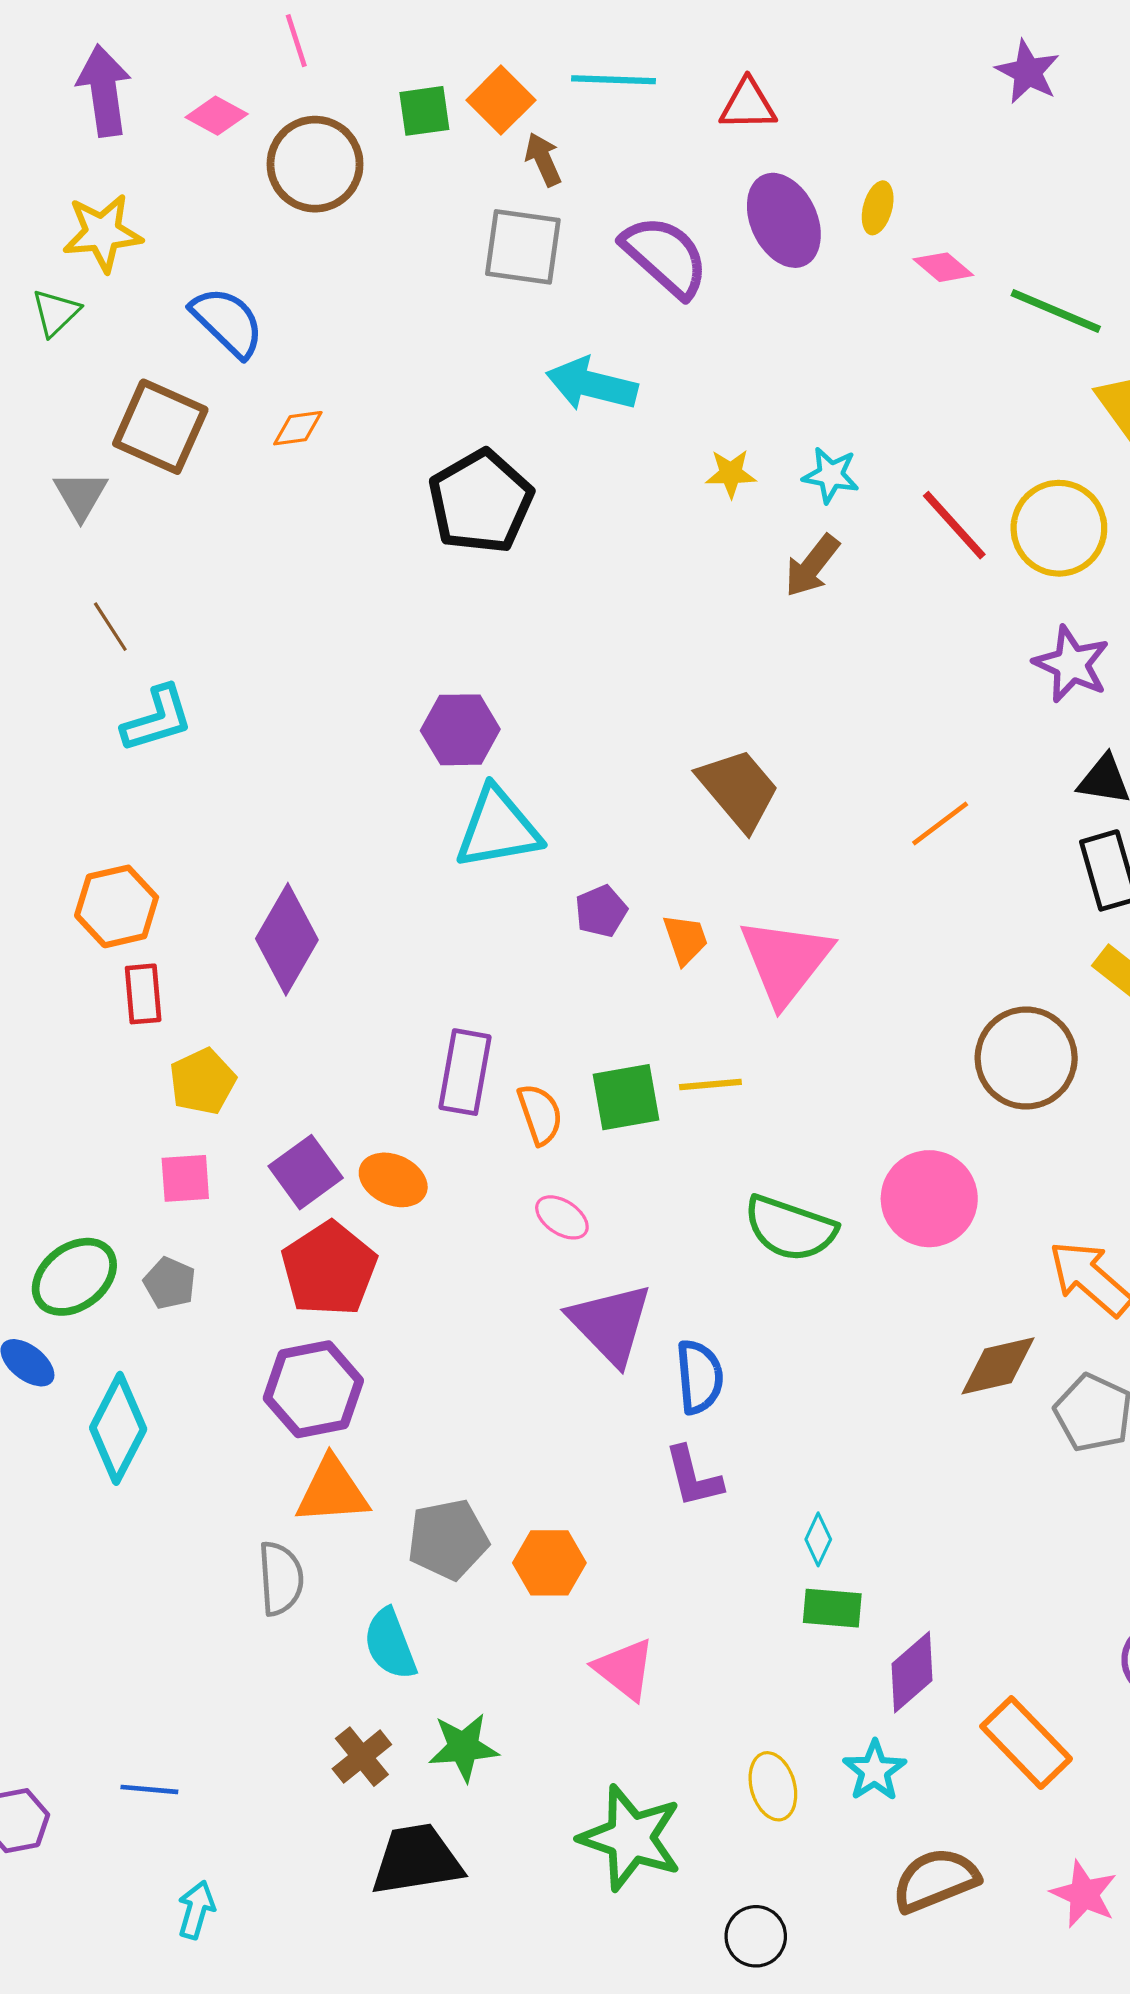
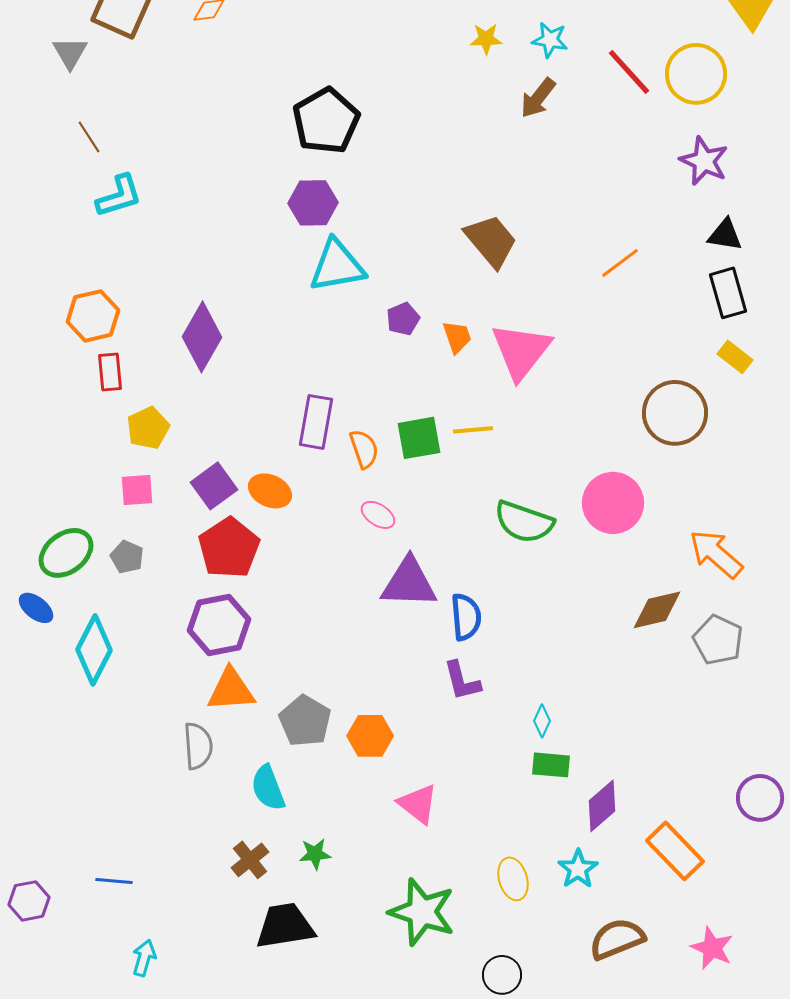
black pentagon: (481, 502) -> (326, 121), moved
purple triangle: (610, 1324) -> (409, 583), turned -44
gray pentagon: (448, 1539) -> (305, 721), turned -30
green star: (463, 1747) -> (315, 854), size x0.7

